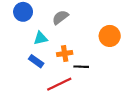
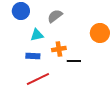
blue rectangle: (36, 61) -> (33, 56), turned -32
red line: (59, 84) -> (38, 79), moved

